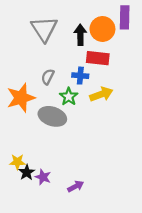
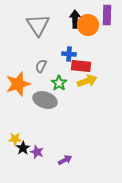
black arrow: (80, 35) -> (75, 19), moved
red rectangle: (98, 58) -> (81, 66), moved
blue cross: (80, 76) -> (69, 54), moved

